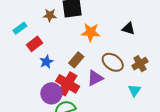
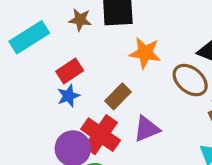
cyan rectangle: (20, 28) -> (29, 37), size x1.6
red rectangle: (35, 44) -> (70, 71), moved
brown ellipse: (113, 62) -> (190, 80), moved

